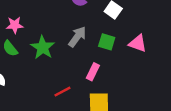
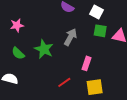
pink star: (15, 25) -> (17, 25), moved
green square: (107, 42) -> (100, 31), moved

